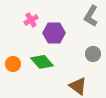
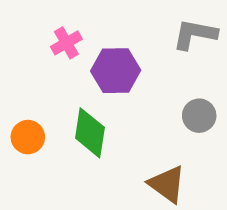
gray L-shape: (91, 16) -> (195, 34), turned 70
green diamond: (42, 62) -> (90, 133), turned 50

